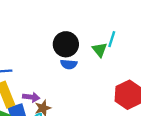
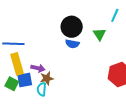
cyan line: (112, 39) -> (115, 15), moved

